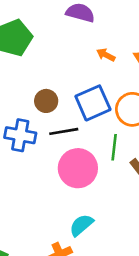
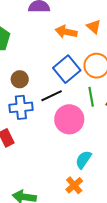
orange arrow: (106, 55) -> (66, 32), size x1.5
brown circle: (46, 101) -> (20, 79), moved

